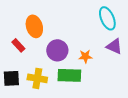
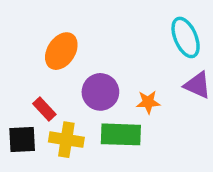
orange ellipse: (34, 26) -> (61, 51), turned 50
red rectangle: (18, 45) -> (44, 109), moved

